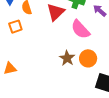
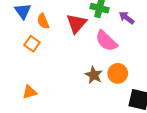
orange square: (15, 27) -> (32, 44), turned -32

